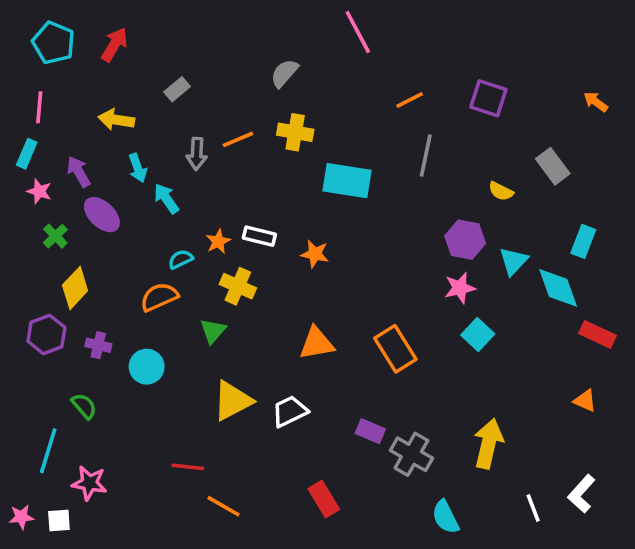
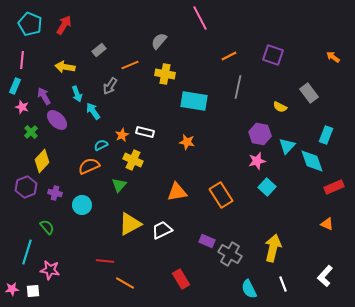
orange line: (238, 139) -> (130, 65), moved
gray arrow: (197, 154) -> (110, 86), turned 30
orange star: (315, 254) -> (187, 142), moved
red rectangle: (598, 334) -> (334, 187), turned -48
white line: (533, 508) -> (283, 284), moved

